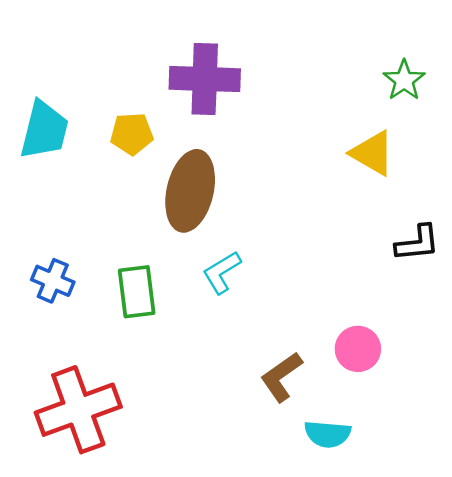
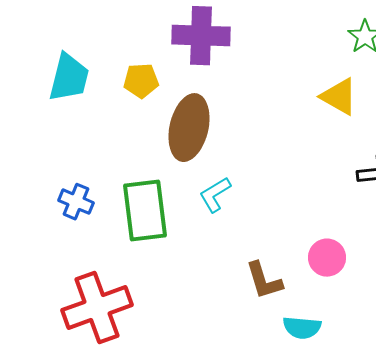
green rectangle: (137, 292) -> (145, 211), size x1.4
brown L-shape: (281, 377) -> (264, 281), turned -72

